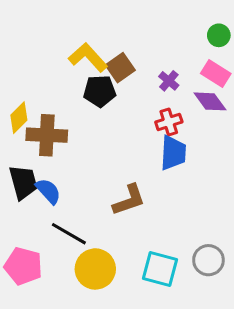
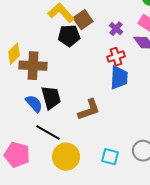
black trapezoid: (23, 182) -> (51, 98), moved
cyan square: (160, 269) -> (110, 157), size x0.7

